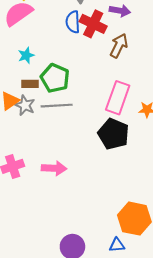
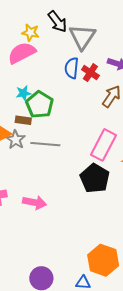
red cross: (93, 24) -> (90, 73), size x0.7
green pentagon: (55, 78) -> (40, 105), moved

